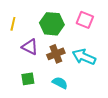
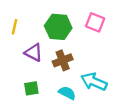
cyan arrow: (84, 57) -> (94, 82), moved

